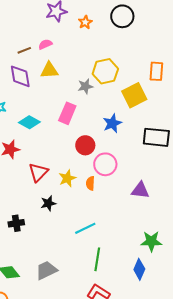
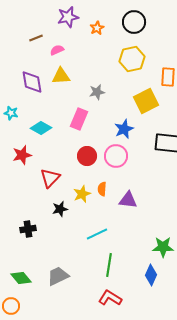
brown line: (24, 50) -> (36, 38), moved
yellow hexagon: (105, 71) -> (132, 59), moved
red circle: (85, 145) -> (87, 156), moved
pink circle: (105, 164) -> (116, 156), moved
yellow star: (67, 178) -> (82, 194), moved
purple triangle: (140, 190) -> (128, 200), moved

